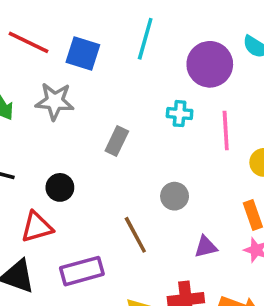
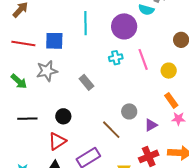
gray rectangle: (117, 141) -> (86, 82), turned -49
gray circle: (175, 196) -> (129, 111), moved

